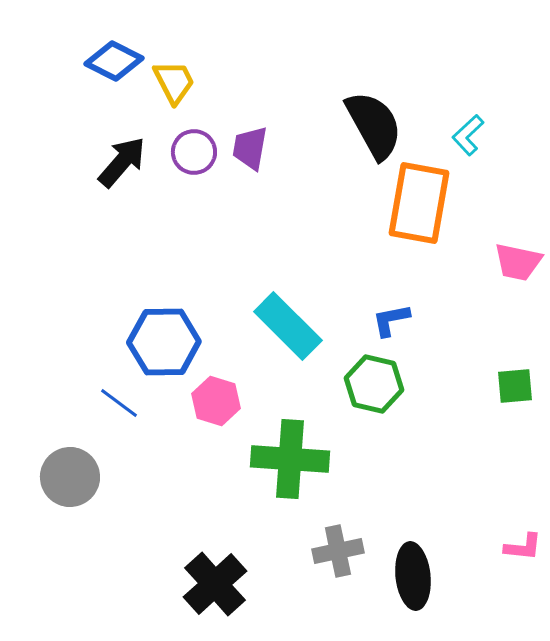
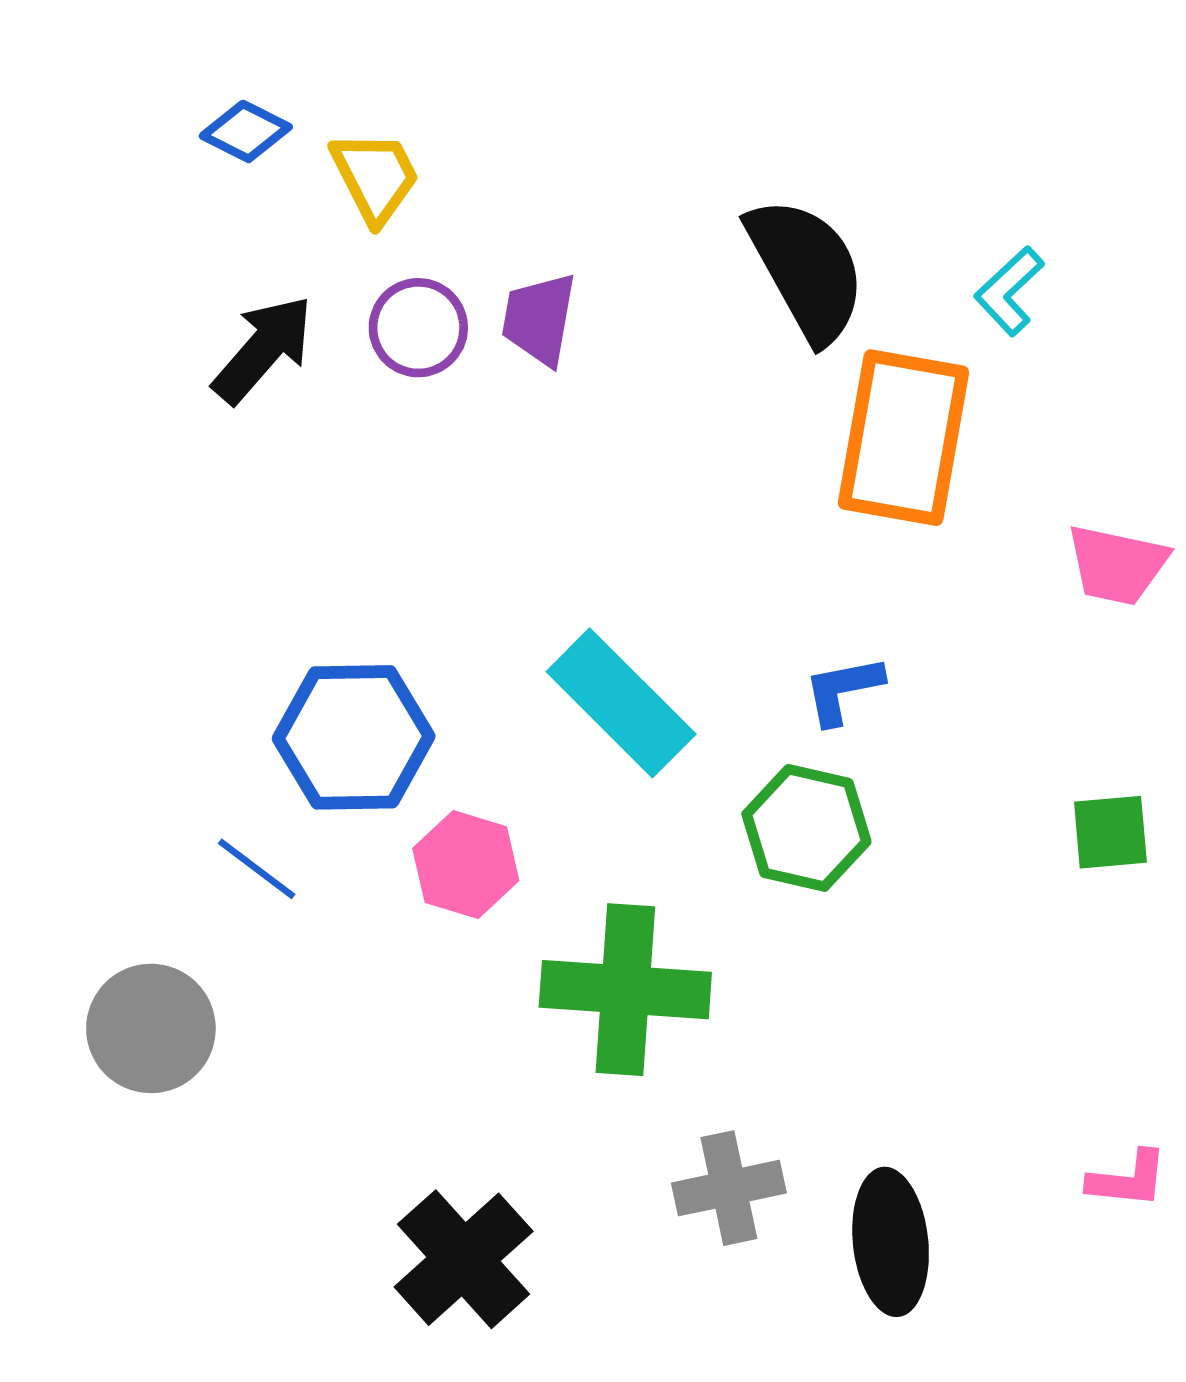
blue diamond: (114, 61) -> (246, 131), size x0.7

